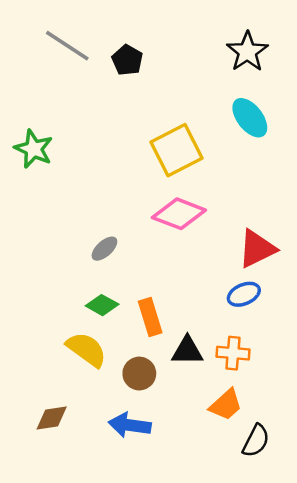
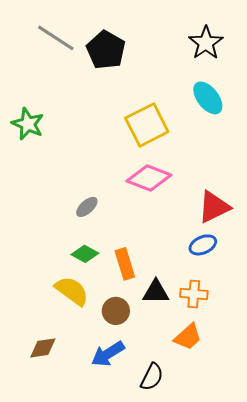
black pentagon: (127, 60) -> (106, 50), size x1.5
blue arrow: (130, 425) -> (108, 354), turned -40
black semicircle: (256, 441) -> (152, 377), moved

